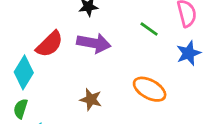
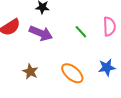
blue star: (189, 53) -> (107, 67), moved

